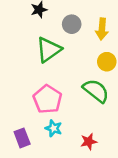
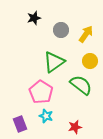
yellow arrow: (102, 29) -> (86, 34), turned -150
green triangle: (49, 50) -> (54, 62), moved

